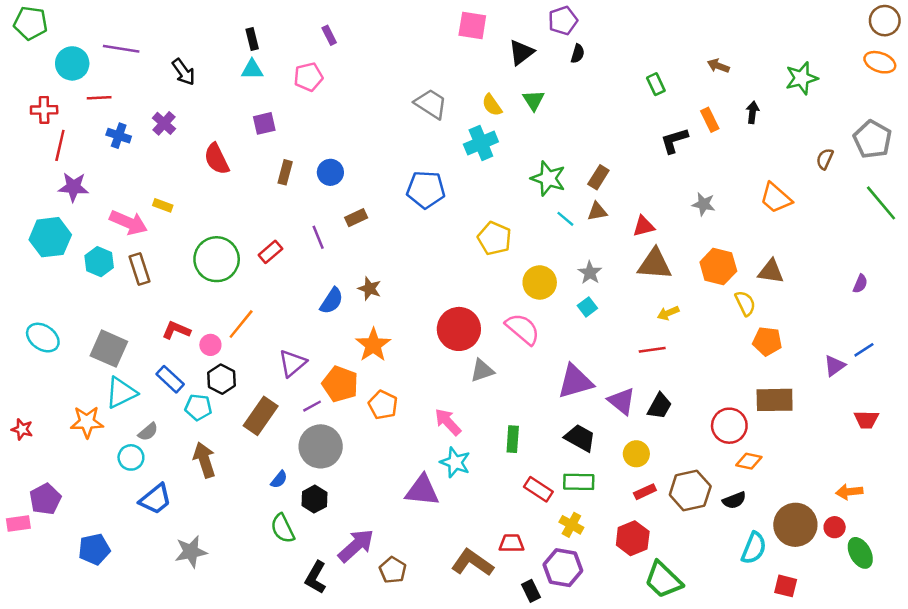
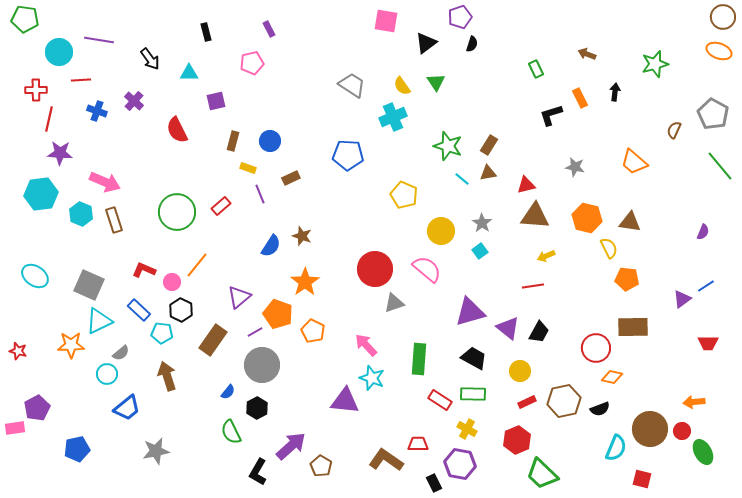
cyan triangle: (252, 70) -> (189, 73), moved
yellow rectangle: (163, 205) -> (248, 168), moved
green rectangle: (513, 439) -> (419, 359), size x1.4

